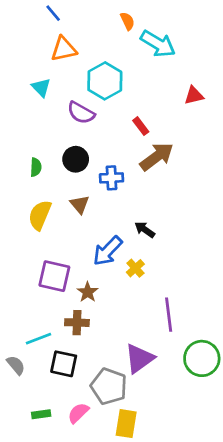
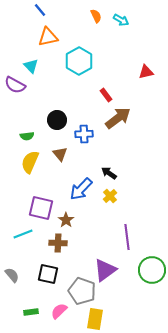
cyan arrow: (158, 44) -> (121, 20), moved, size x0.6
purple semicircle: (81, 113) -> (15, 85), moved
green semicircle: (36, 167) -> (27, 136), moved, turned 80
yellow cross: (135, 268) -> (110, 196), moved
cyan line: (38, 339) -> (23, 234), moved

